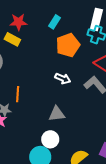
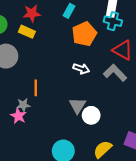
gray triangle: (57, 114) -> (77, 106), turned -48
white circle: (50, 139) -> (91, 115), moved

